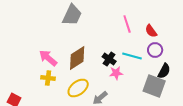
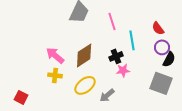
pink line: (127, 24) -> (112, 21), moved
cyan line: (132, 56) -> (132, 40), moved, turned 66
black cross: (109, 59) -> (116, 56), turned 32
black semicircle: (164, 71) -> (169, 59), moved

